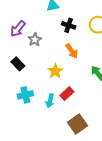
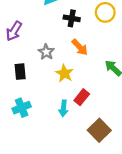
gray star: (35, 40) -> (46, 52), moved
black rectangle: (18, 64) -> (20, 72), turned 48
cyan cross: (25, 95) -> (22, 108), moved

